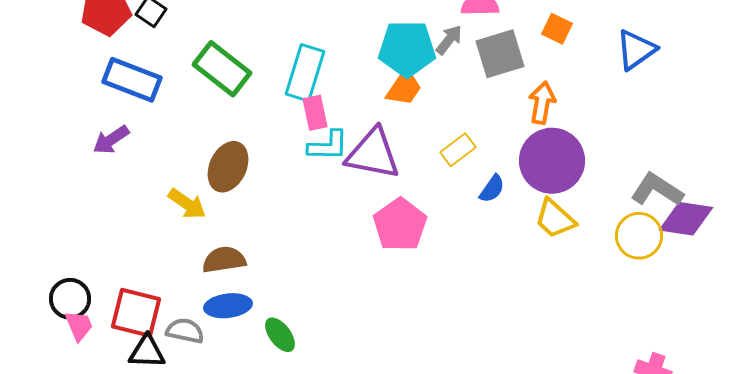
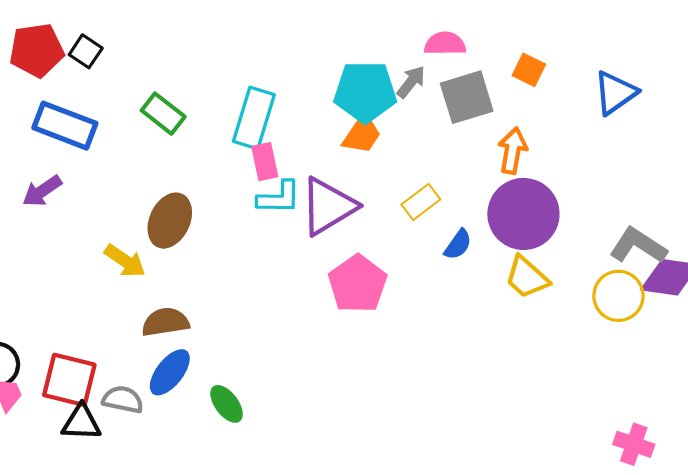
green rectangle: (222, 69) -> (163, 114), size x0.7
purple triangle: (373, 154) -> (328, 206), turned -42
blue ellipse: (228, 306) -> (170, 372), turned -45

